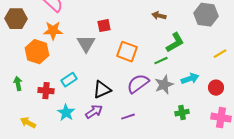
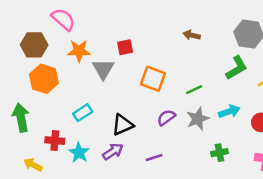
brown hexagon: (16, 19) -> (34, 45), moved
orange star: (53, 31) -> (79, 51), moved
green L-shape: (175, 43) -> (237, 68), moved
green arrow: (18, 84) -> (21, 118), size x1.6
purple semicircle: (138, 84) -> (166, 118), size x0.7
red cross: (46, 91) -> (55, 141), moved

